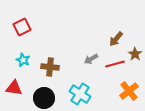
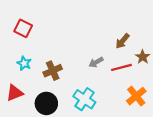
red square: (22, 27) -> (23, 28), turned -36
brown cross: (50, 67) -> (53, 71), turned -30
red triangle: (14, 88) -> (15, 93), turned -30

